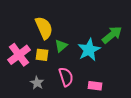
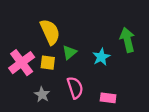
green arrow: (112, 35) -> (127, 40), turned -65
cyan star: (89, 50) -> (101, 57), size x0.7

